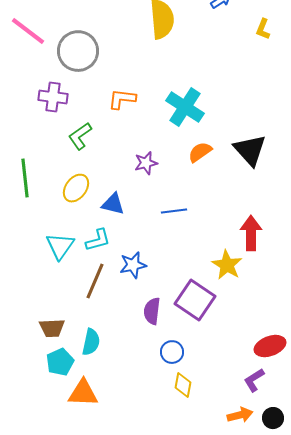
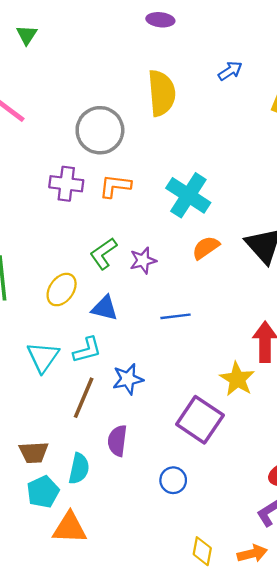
gray circle: (78, 51) -> (100, 130), moved
purple cross: (53, 97) -> (66, 184), moved
green L-shape: (80, 136) -> (103, 253), moved
purple semicircle: (152, 311) -> (117, 441), moved
yellow diamond: (183, 385) -> (202, 551), moved

